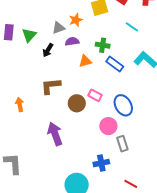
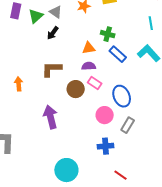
cyan line: (132, 27) -> (151, 23), moved, turned 40
gray triangle: (59, 28) -> (56, 12), moved, turned 48
purple semicircle: (72, 41) -> (89, 66), moved
gray rectangle: (122, 144) -> (128, 125), moved, turned 42
blue cross: (101, 163) -> (106, 146), moved

